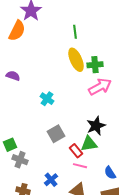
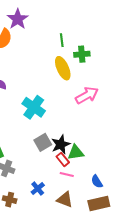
green cross: (95, 65) -> (82, 54), moved
cyan cross: (47, 99) -> (34, 107), size x1.6
black star: (96, 126) -> (61, 144), moved

